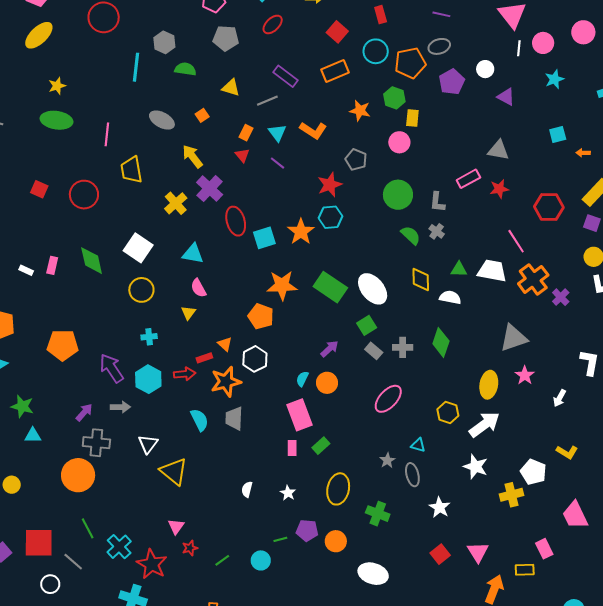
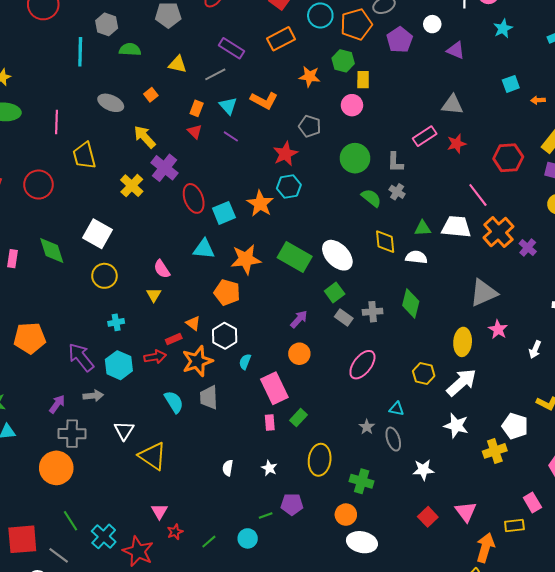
cyan triangle: (193, 254) -> (204, 249), moved
cyan semicircle: (302, 379) -> (245, 362), moved
white star: (440, 507) -> (423, 470), turned -30
orange circle: (336, 541) -> (346, 515), moved

